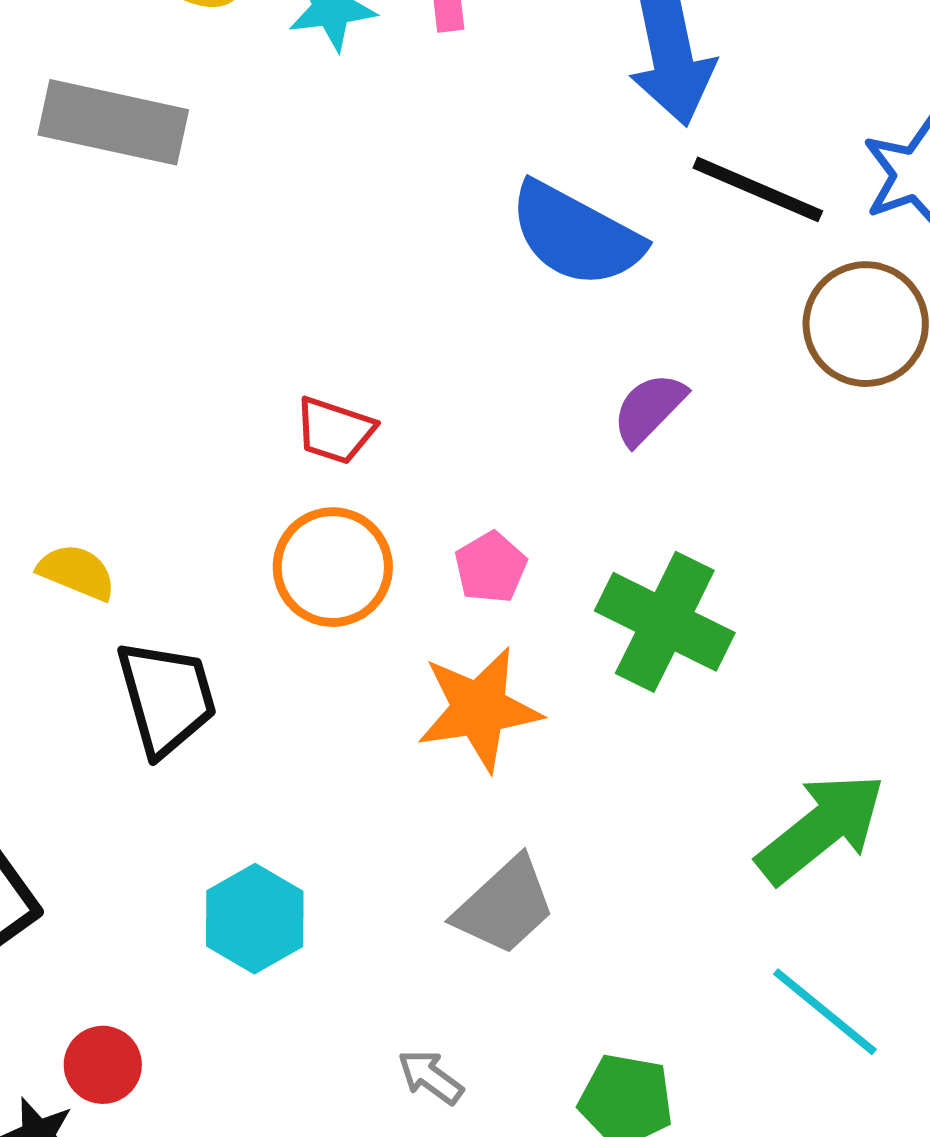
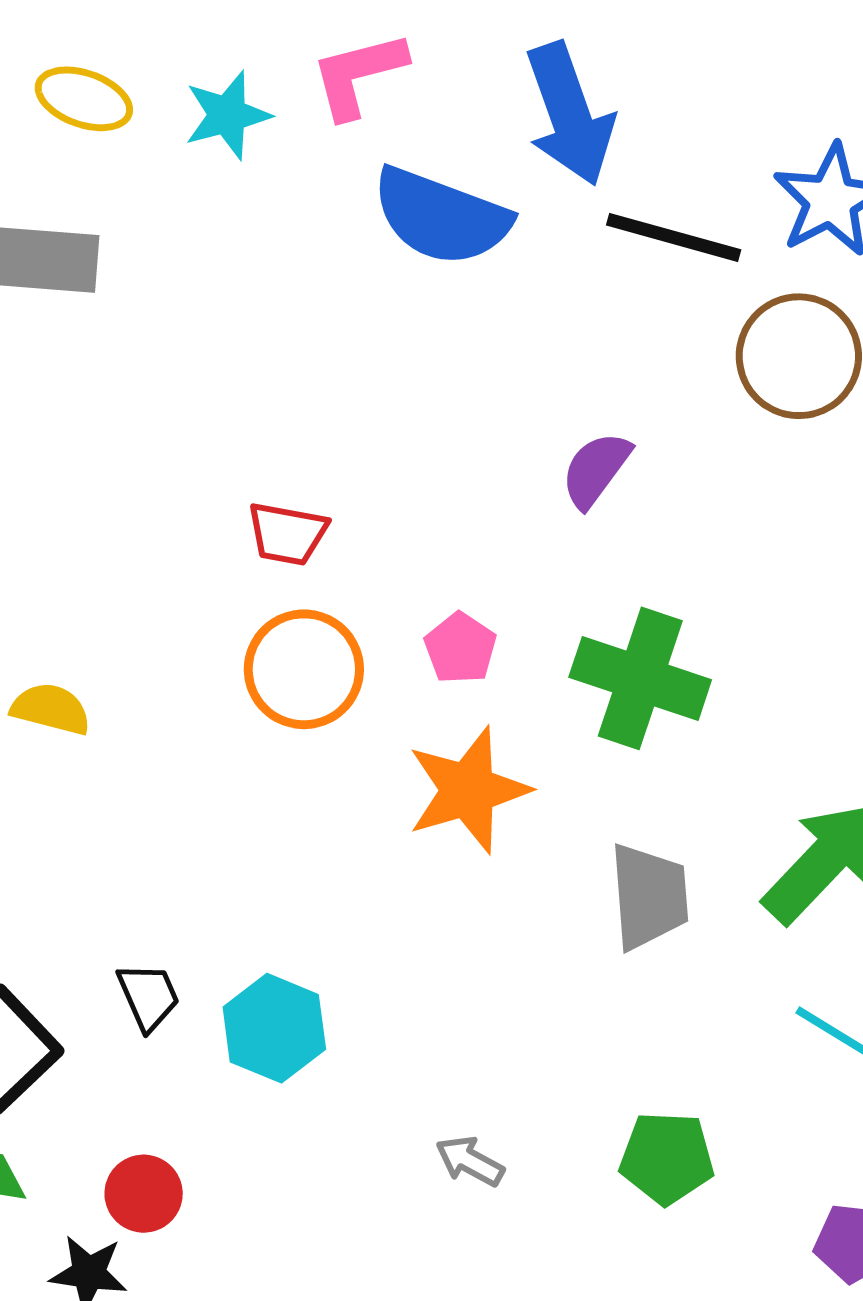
blue semicircle: (576, 235) -> (441, 217), moved
black trapezoid: (166, 698) -> (148, 996), moved, size x0.6
gray trapezoid: (505, 906) -> (649, 896), moved, turned -44

